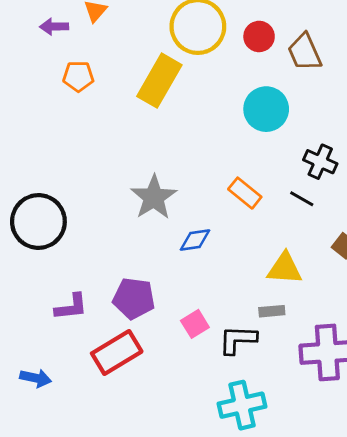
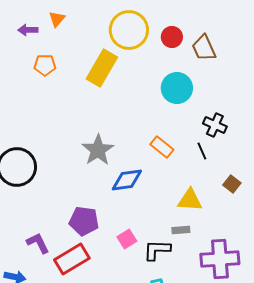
black line: (302, 199) -> (202, 151), turned 36
blue diamond: (195, 240) -> (127, 180), size x1.4
purple L-shape: (71, 307) -> (38, 243), moved, turned -110

